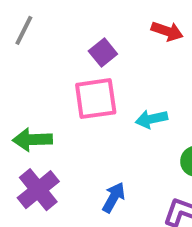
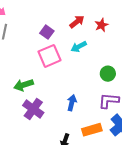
red arrow: (167, 31) -> (77, 22), moved, turned -42
cyan arrow: (151, 119) -> (79, 47), moved

